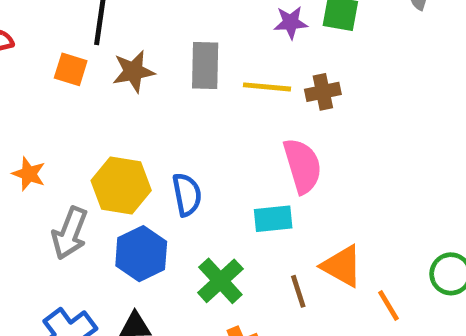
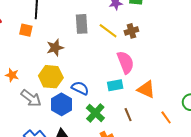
brown star: (133, 71) -> (55, 48), moved
yellow line: (267, 87) -> (108, 31), turned 36
blue semicircle: (187, 195) -> (80, 88), moved, turned -48
gray arrow: (70, 233) -> (31, 98), turned -70
orange triangle: (342, 266) -> (146, 89), moved

